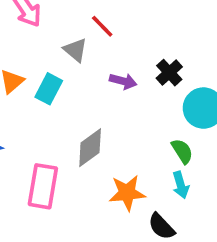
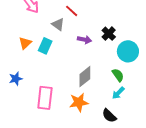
gray diamond: (90, 148) -> (85, 77), moved
cyan arrow: (181, 185) -> (118, 93), turned 64
orange star: (127, 193) -> (79, 102), moved

